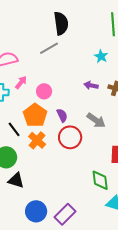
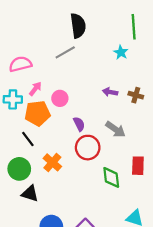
cyan star: (101, 56) -> (121, 52), moved
orange pentagon: (35, 115) -> (37, 113), moved, turned 30
orange cross: (37, 140) -> (52, 162), moved
green diamond: (100, 180) -> (111, 177), moved

